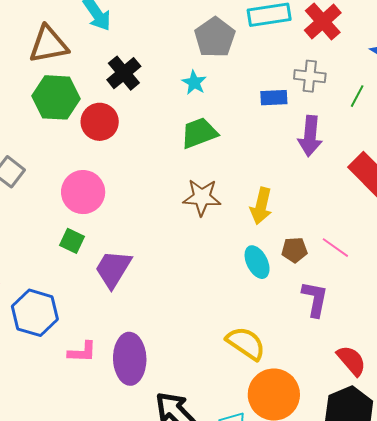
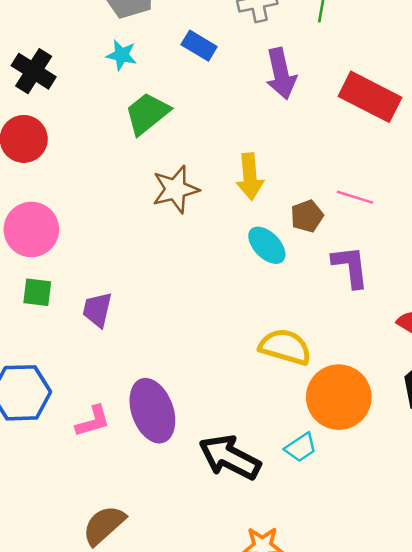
blue rectangle: (274, 98) -> (199, 46), moved, turned 52
purple trapezoid: (113, 269) -> (97, 310), size x0.7

